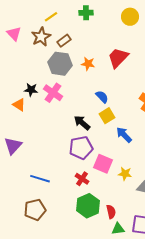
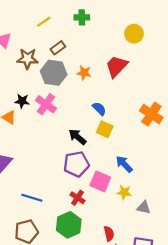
yellow circle: (130, 17) -> (134, 34), moved
brown star: (41, 37) -> (27, 59), moved, turned 30
yellow square: (107, 116) -> (105, 129), turned -35
blue arrow: (124, 135) -> (124, 164), moved
green hexagon: (88, 206) -> (69, 225), moved

